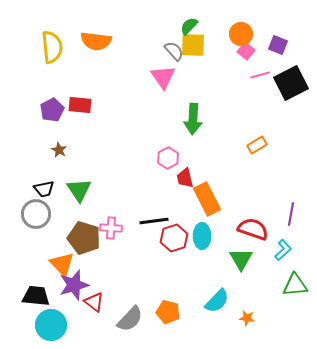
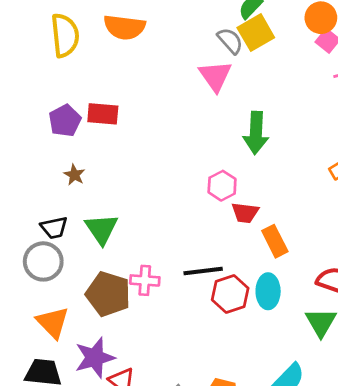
yellow square: (193, 45) -> (256, 33), turned -32
red trapezoid: (185, 178) -> (245, 213), turned -70
orange rectangle: (207, 199) -> (275, 241), size x0.7
orange triangle: (62, 264) -> (53, 322), moved

